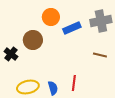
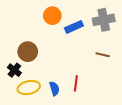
brown circle: (33, 40) -> (28, 52), moved
black cross: (11, 54) -> (14, 70), moved

